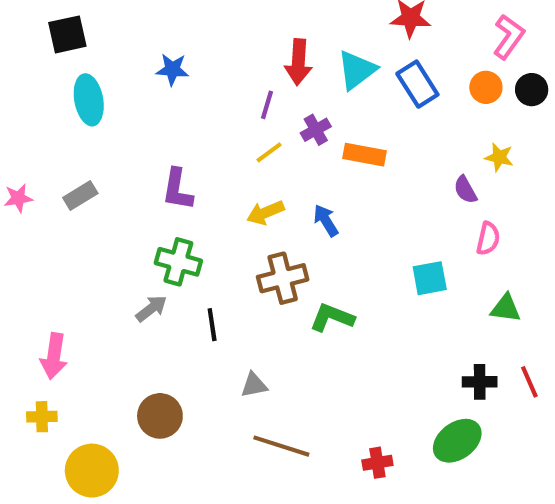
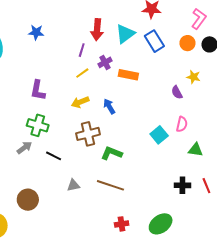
pink semicircle: (488, 238) -> (182, 124), moved
cyan square: (430, 278) -> (159, 135), turned -30
black line: (212, 325) -> (54, 156), turned -56
green ellipse: (457, 441) -> (161, 224), moved
brown line: (281, 446) -> (110, 185), moved
red cross: (377, 463) -> (122, 224), moved

